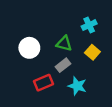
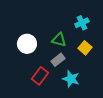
red rectangle: (43, 83) -> (40, 76), turned -30

